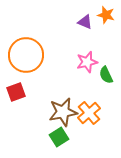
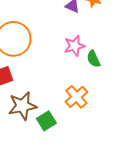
brown star: (63, 112) -> (22, 106), moved

